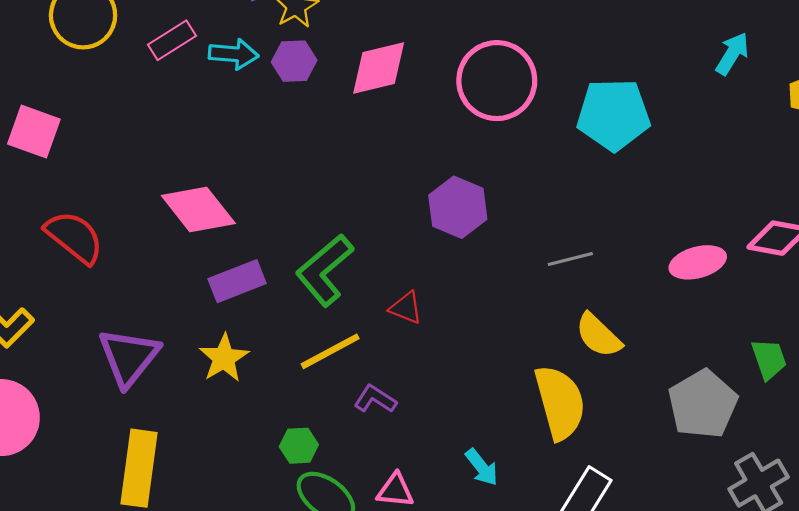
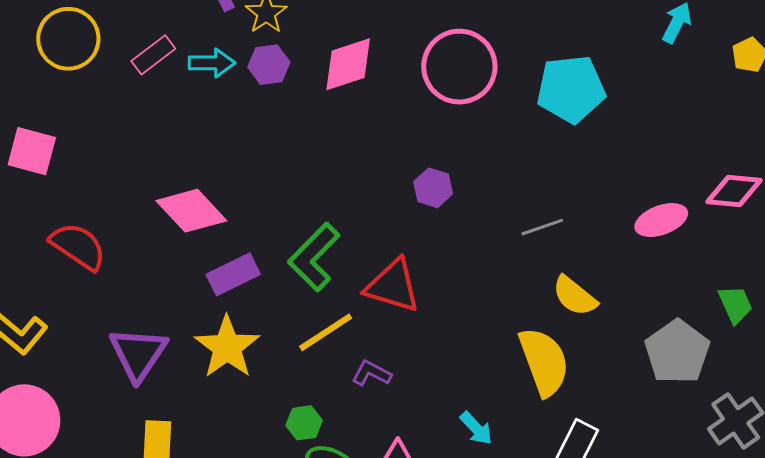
purple hexagon: (458, 207) -> (433, 188), size x0.7
red triangle: (406, 308) -> (393, 286), size x1.8
yellow star: (224, 358) -> (227, 347), size x1.4

